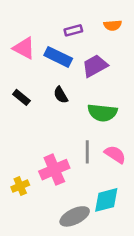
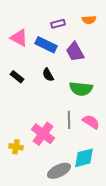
purple trapezoid: (95, 66) -> (75, 52), turned -90
pink cross: (54, 170) -> (43, 134), turned -30
yellow cross: (20, 186) -> (16, 147), turned 32

